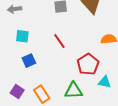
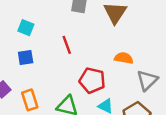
red pentagon: (88, 64) -> (92, 80), turned 30

